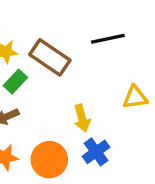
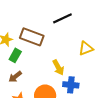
blue cross: (96, 152) -> (71, 85), turned -35

